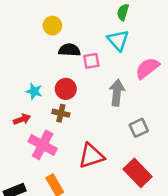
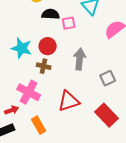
cyan star: (34, 91) -> (22, 48), size x1.5
gray arrow: (117, 93) -> (80, 59), moved
red arrow: (22, 119) -> (12, 110), moved

